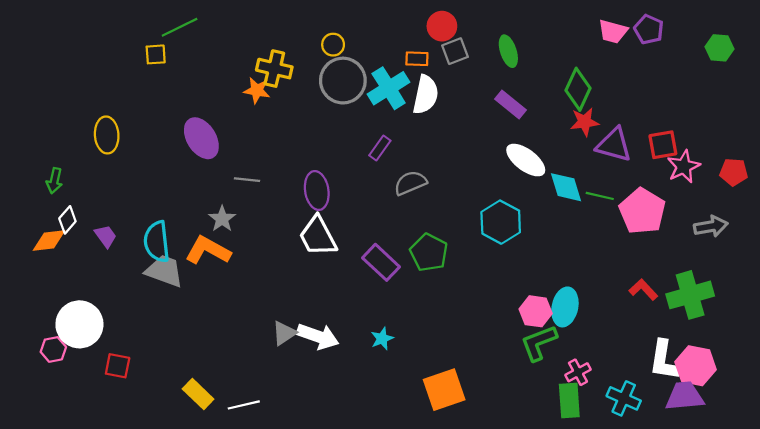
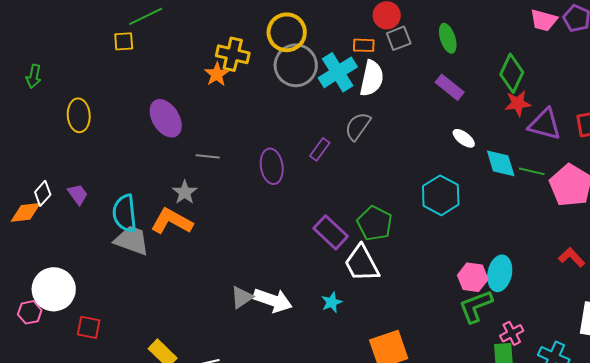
yellow circle: (333, 45) -> (287, 32), size x1.8
orange star: (257, 90) -> (217, 74), turned 30
purple rectangle: (380, 148) -> (320, 149), moved
white ellipse: (526, 160) -> (464, 138), size x0.6
green arrow: (54, 181) -> (34, 76), moved
gray semicircle: (410, 183) -> (358, 126), moved, turned -32
purple trapezoid: (106, 236) -> (78, 194), moved
white trapezoid: (318, 236) -> (362, 263), moved

